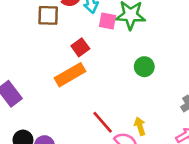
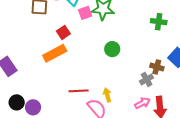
pink square: (107, 21) -> (85, 13), turned -32
red line: (103, 122) -> (79, 91), turned -54

